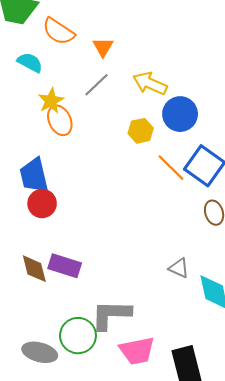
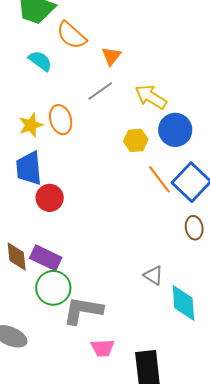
yellow star: (51, 101) -> (31, 125), moved
red circle: (42, 204) -> (50, 198), moved
green circle: (78, 336) -> (53, 288), moved
pink trapezoid: (137, 351) -> (103, 348), size x0.7

